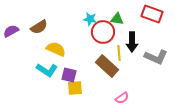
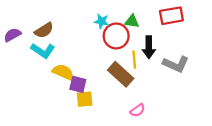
red rectangle: (152, 14) -> (171, 16), turned -30
yellow semicircle: (56, 49) -> (63, 72), moved
cyan L-shape: (47, 70) -> (43, 51), moved

